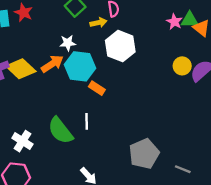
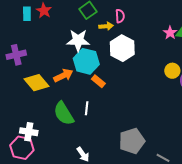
white star: (68, 43) -> (78, 40), size x1.6
orange arrow: (52, 64) -> (63, 75), moved
yellow diamond: (21, 69) -> (36, 83), moved
white cross: (22, 141) -> (29, 132), moved, turned -30

